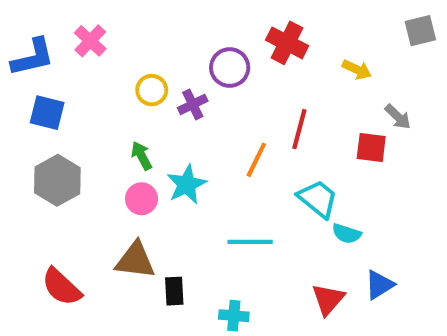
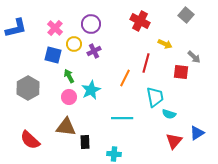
gray square: (420, 31) -> (186, 15), moved, turned -35
pink cross: (90, 41) -> (55, 28), moved
purple circle: (230, 68) -> (91, 24), moved
yellow arrow: (357, 70) -> (165, 44), moved
blue square: (47, 113) -> (53, 55), moved
cyan trapezoid: (318, 199) -> (155, 97), turned 40
blue triangle: (379, 285) -> (197, 133), moved
red triangle: (328, 299) -> (174, 141), moved

